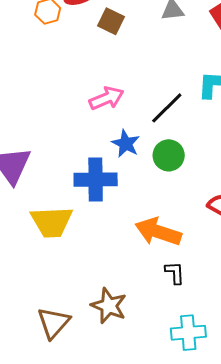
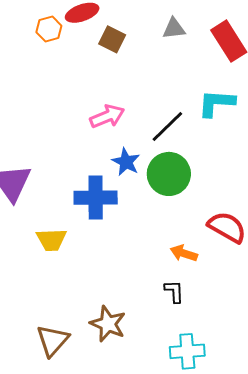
green circle: (169, 155) -> (169, 174), size x1.4
yellow trapezoid: (52, 222) -> (51, 240), size x0.7
orange arrow: (158, 232) -> (184, 253), moved, size x0.6

